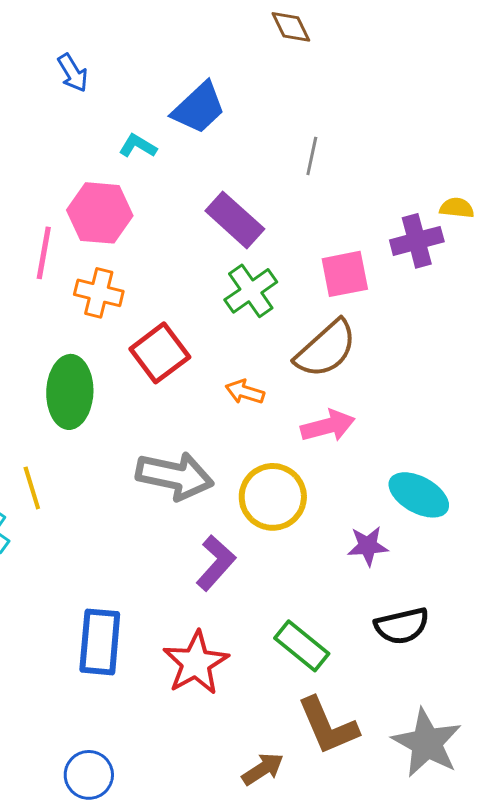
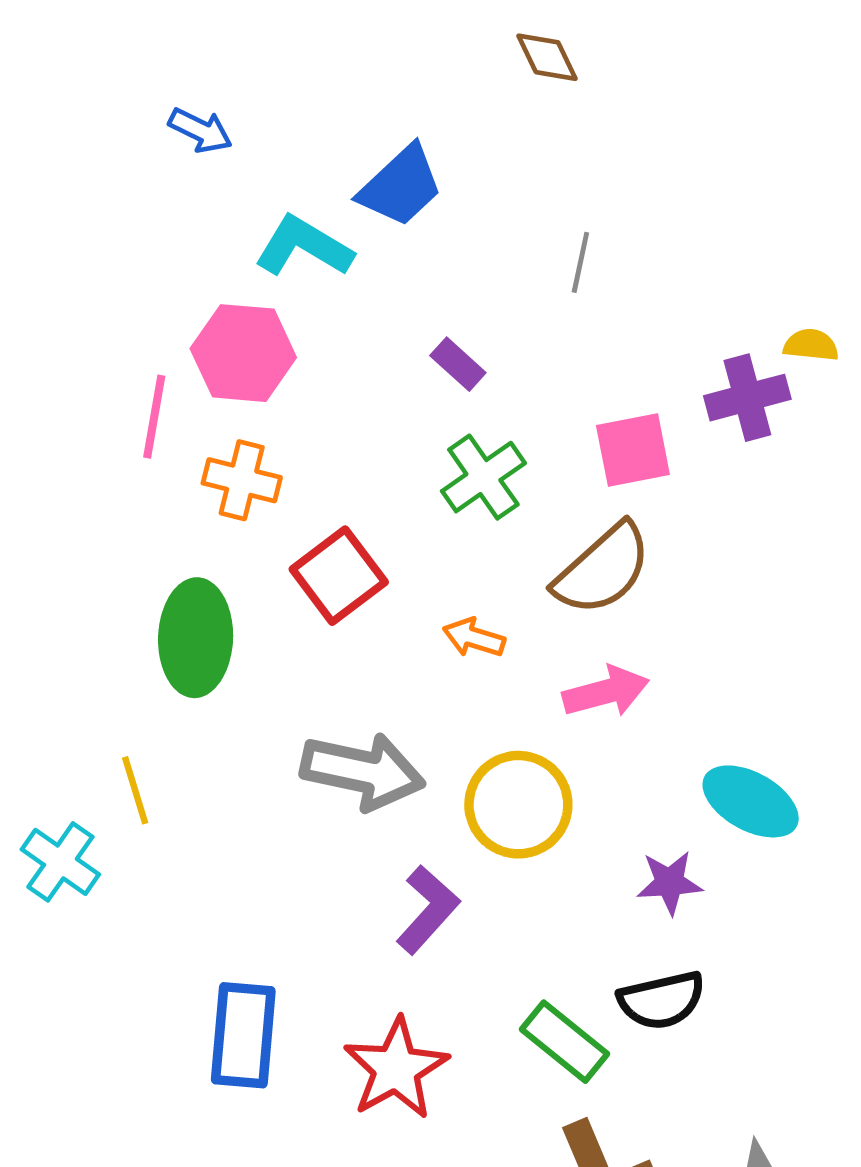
blue arrow: (73, 73) -> (200, 130), turned -33
cyan L-shape: (138, 146) -> (304, 246), size x1.6
purple rectangle: (235, 220) -> (458, 364), size x0.6
black semicircle: (402, 626) -> (662, 1000), moved

